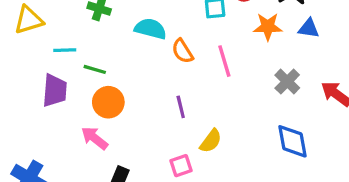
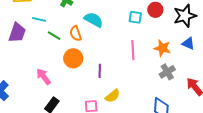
orange star: (268, 27) -> (162, 48), moved
orange semicircle: (182, 51) -> (76, 33), moved
purple trapezoid: (55, 90) -> (17, 33), moved
orange circle: (108, 102) -> (73, 58), moved

